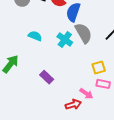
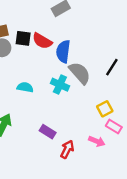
pink rectangle: (103, 84) -> (114, 127), turned 32
red arrow: (73, 104) -> (67, 149), moved, turned -35

